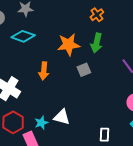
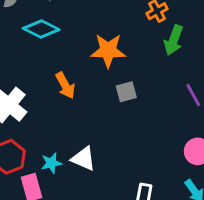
green arrow: (97, 43) -> (174, 40), moved
orange arrow: (44, 71) -> (65, 85), turned -42

